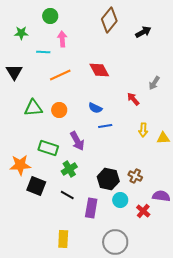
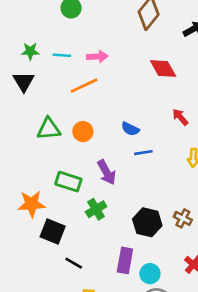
green star: (21, 33) -> (30, 51), moved
pink arrow: (62, 39) -> (97, 57), moved, turned 91
red diamond: (99, 70) -> (163, 68), moved
black line: (67, 195) -> (74, 263), moved
cyan circle: (120, 200) -> (150, 274), moved

